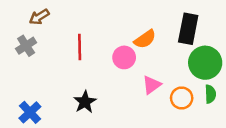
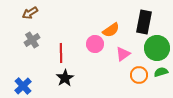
gray cross: (26, 46) -> (32, 40), moved
red line: (80, 47) -> (61, 53), moved
pink triangle: (152, 85) -> (123, 54), moved
green semicircle: (210, 94) -> (161, 72), turned -104

